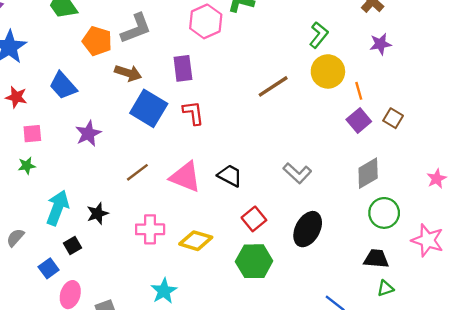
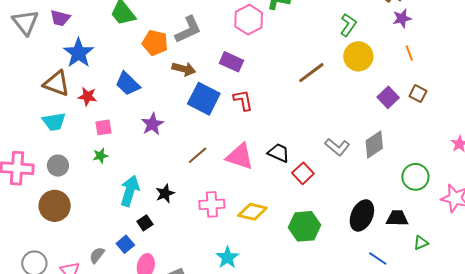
purple star: (380, 44) -> (402, 18), moved
purple rectangle: (183, 68) -> (231, 62), turned -55
orange line: (359, 91) -> (409, 53), moved
gray diamond: (368, 173) -> (374, 145), moved
red square: (254, 219) -> (303, 173), moved
black ellipse: (308, 229) -> (362, 215), moved
gray semicircle: (15, 238) -> (97, 255), moved
black trapezoid: (376, 259) -> (397, 218), moved

